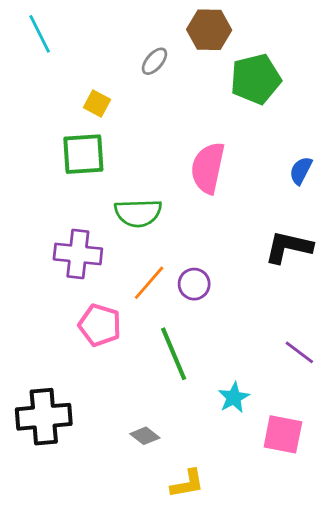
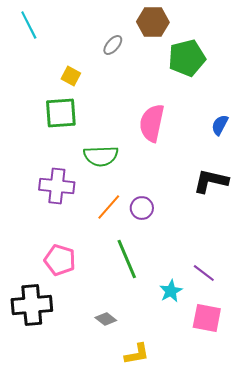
pink pentagon: (100, 325) -> (60, 260), moved
purple line: (299, 352) -> (204, 273), moved

